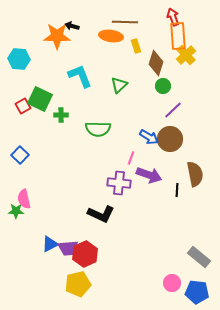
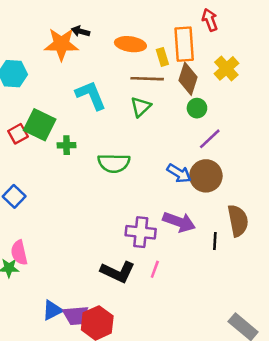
brown line: (125, 22) -> (147, 79), moved
orange rectangle: (178, 36) -> (184, 44), moved
pink line: (131, 158) -> (155, 269), moved

